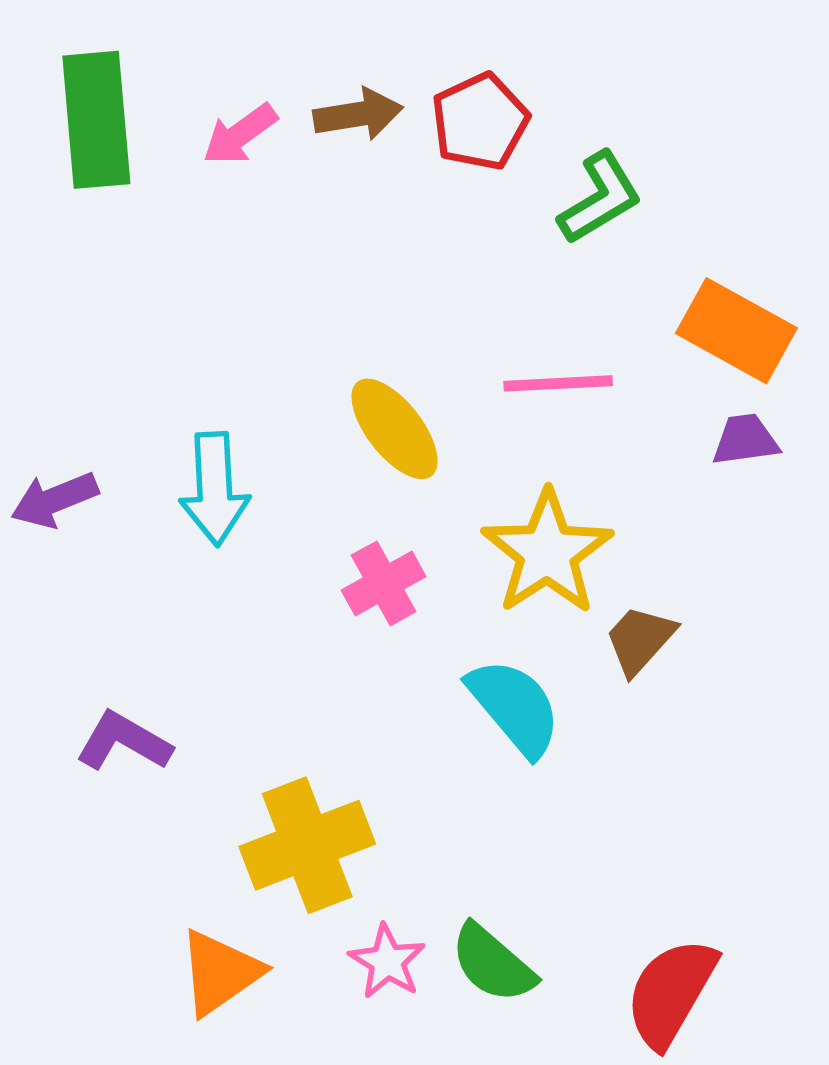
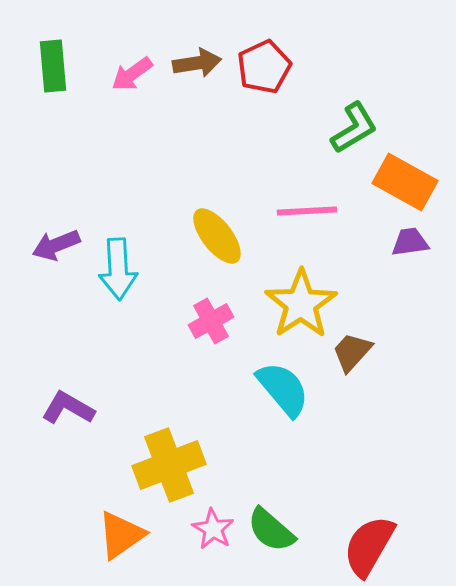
green rectangle: (96, 120) -> (53, 66), size x0.7
green L-shape: (600, 198) -> (354, 128), moved
purple arrow: (55, 500) -> (56, 245), moved

